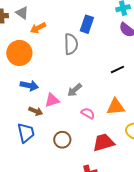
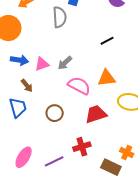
pink triangle: (52, 100) -> (42, 64), moved
brown arrow: (36, 111) -> (27, 86), turned 32
pink semicircle: (88, 113) -> (79, 86), size x1.6

